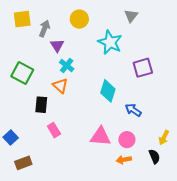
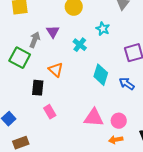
gray arrow: (44, 29) -> (35, 40), moved
cyan star: (110, 42) -> (103, 29), size x0.6
cyan cross: (67, 66) -> (80, 45), moved
blue arrow: (133, 110) -> (127, 84), moved

